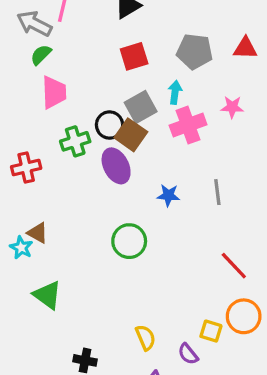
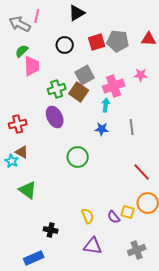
green semicircle: (41, 55) -> (22, 51), moved
red square: (134, 56) -> (97, 42), moved
cyan arrow: (175, 92) -> (106, 105), moved
black circle: (110, 125) -> (65, 45), moved
green cross: (75, 141) -> (57, 89), moved
purple ellipse: (116, 166) -> (55, 117), moved
red cross: (26, 168) -> (18, 124), moved
purple semicircle: (188, 354) -> (114, 217), moved

